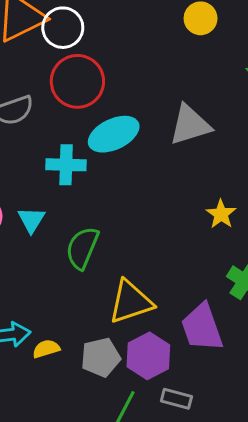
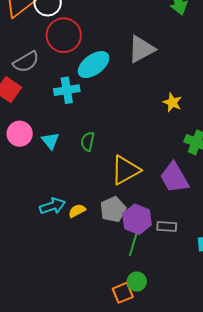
cyan triangle: (31, 220) -> (50, 141), moved
green semicircle: (82, 248) -> (88, 141), size x0.7
purple hexagon: (148, 356) -> (137, 219), moved

